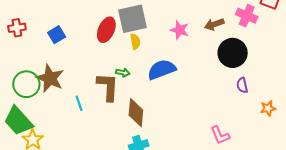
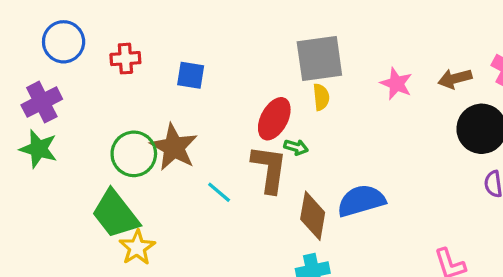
red ellipse: (106, 30) -> (274, 119), moved
blue square: (57, 35) -> (191, 75), turned 36
blue semicircle: (162, 70) -> (361, 201), moved
cyan line: (79, 103) -> (219, 192), turned -35

